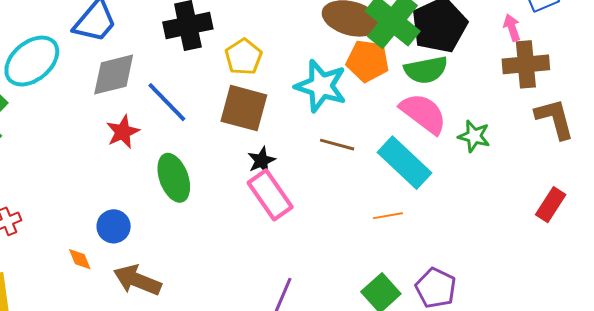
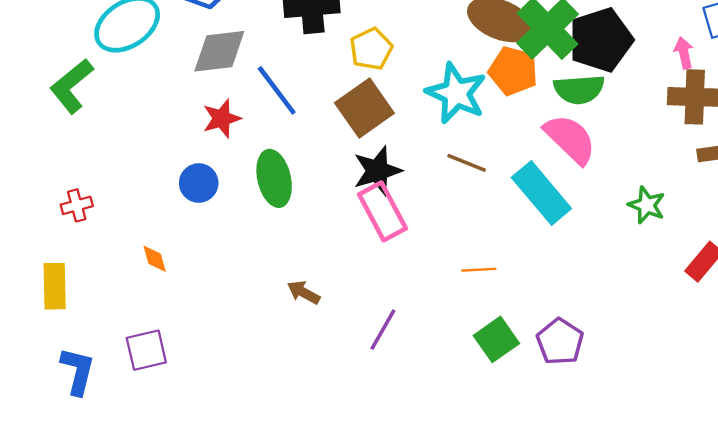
brown square: (244, 108) -> (364, 108), turned 33
green star: (474, 136) -> (647, 205), moved
black star: (261, 161) -> (377, 171), size x1.5
orange line: (388, 216) -> (479, 270), moved
blue circle: (114, 226) -> (199, 183), moved
brown arrow: (137, 280) -> (304, 292), moved, size x0.6

